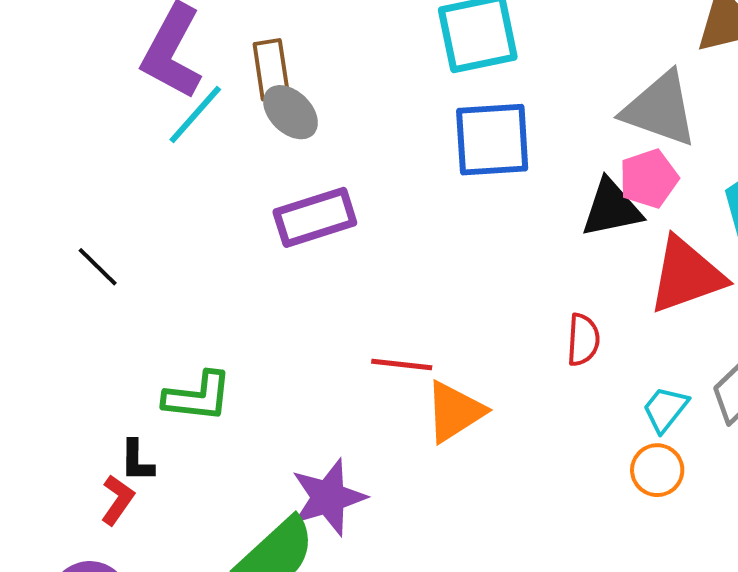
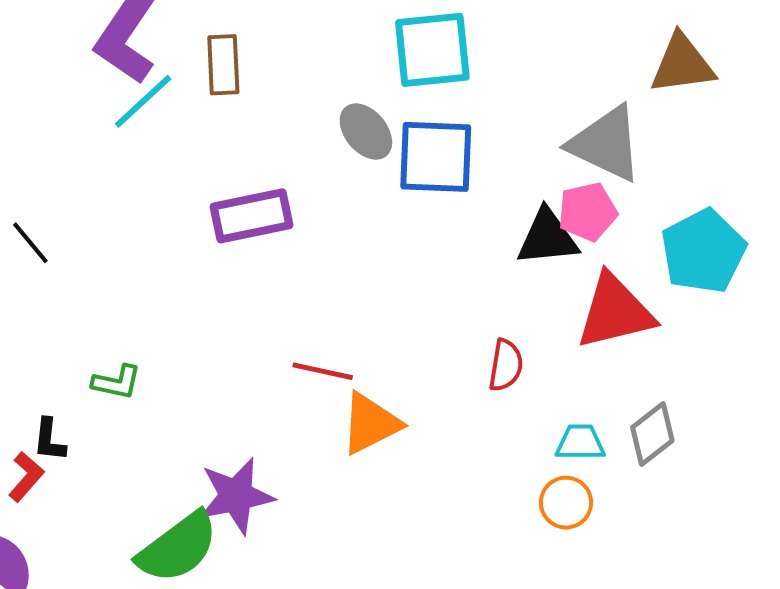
gray ellipse: (291, 112) -> (366, 132), moved
green L-shape: (198, 397) -> (117, 382), size x0.7
cyan trapezoid: (665, 409) -> (580, 443), turned 46

